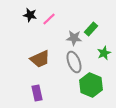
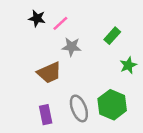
gray star: (74, 38) -> (72, 47), moved
gray ellipse: (74, 62) -> (79, 108), moved

